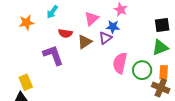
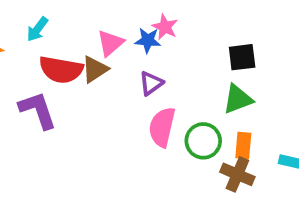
blue star: (113, 27) -> (148, 40), moved
red semicircle: (65, 33) -> (61, 70), size x1.6
purple triangle: (105, 38) -> (151, 83), moved
brown triangle: (85, 42) -> (95, 69), moved

